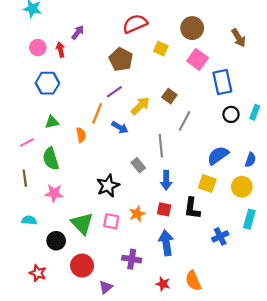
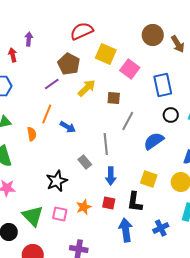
brown circle: (192, 28) -> (153, 35), moved
purple arrow: (78, 32) -> (29, 39), turned -32
yellow square: (161, 49) -> (106, 54), size x1.5
pink square: (198, 59) -> (130, 69), moved
purple line: (114, 92) -> (52, 84), moved
brown square: (169, 96) -> (114, 98), turned -32
yellow arrow: (140, 106) -> (87, 88), moved
blue semicircle: (218, 155) -> (154, 141), moved
blue arrow: (166, 243) -> (126, 230), moved

